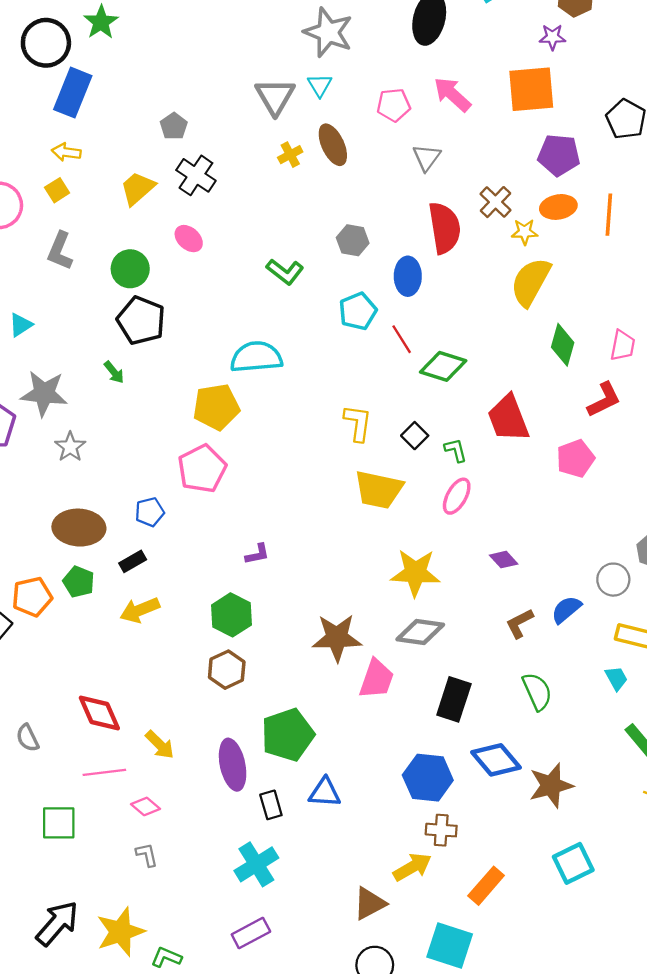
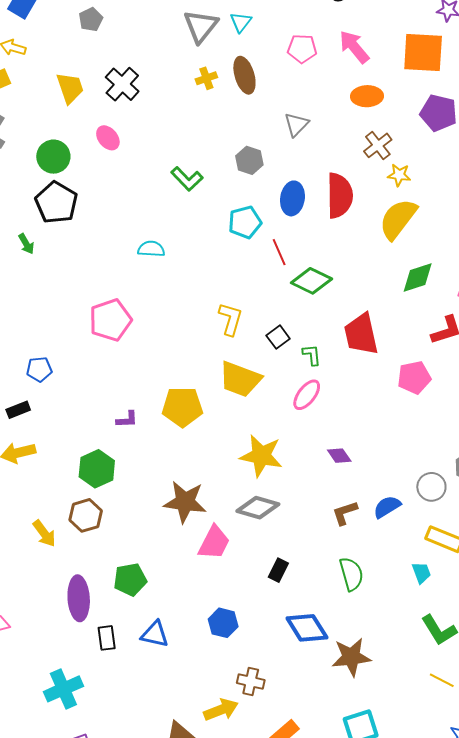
gray pentagon: (174, 126) -> (91, 19), moved
gray triangle: (427, 157) -> (296, 124), moved
yellow trapezoid: (138, 188) -> (70, 88), turned 104
orange ellipse: (558, 207) -> (367, 96), moved
red semicircle: (444, 228) -> (340, 196), moved
green diamond: (563, 345) -> (418, 277), turned 48
cyan semicircle: (256, 357) -> (151, 249), size x0.6
yellow pentagon: (216, 407) -> (182, 407), moved
pink pentagon: (202, 469) -> (110, 320), moved
black rectangle: (454, 699) -> (278, 570), size x0.6
green pentagon: (288, 735) -> (130, 580), size x0.7
yellow arrow: (160, 745) -> (44, 533), moved
blue hexagon: (428, 778) -> (223, 623), moved, size x0.7
cyan cross: (256, 864) -> (63, 689), moved

